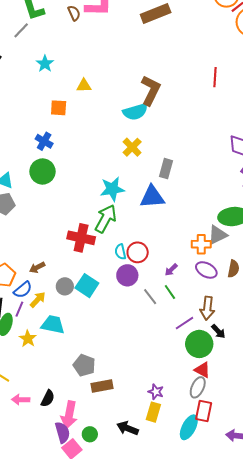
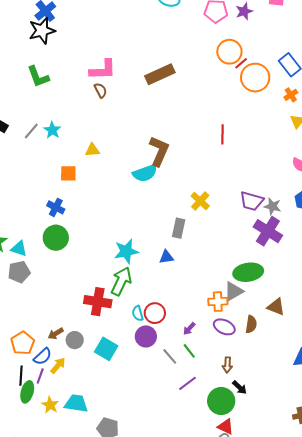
brown semicircle: (74, 13) -> (100, 90), moved
gray line: (21, 30) -> (31, 131), moved
yellow cross: (132, 147) -> (200, 201), moved
blue triangle: (152, 197) -> (166, 257), size x0.6
gray circle: (65, 286) -> (75, 340), moved
brown arrow: (207, 308) -> (227, 365), size x0.7
purple line: (184, 323) -> (188, 383), moved
cyan trapezoid: (53, 325) -> (76, 403), moved

